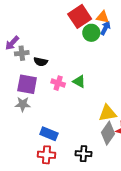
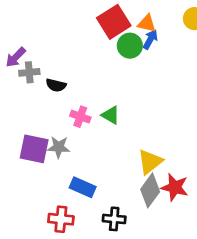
purple square: (27, 84) -> (34, 149), moved
gray star: (23, 104) -> (59, 147), moved
yellow triangle: (107, 113) -> (150, 162), turned -30
blue rectangle: (49, 134) -> (83, 187), moved

